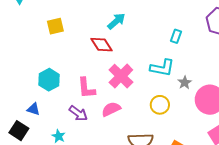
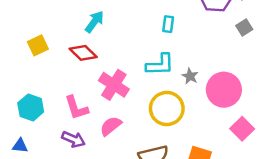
yellow square: (55, 26) -> (38, 45), moved
yellow circle: (160, 105) -> (167, 108), size x1.5

